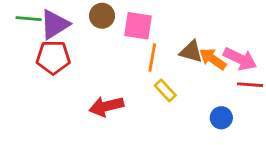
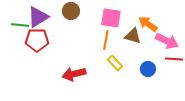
green line: (29, 19) -> (20, 25), moved
pink square: (138, 26) -> (111, 18), moved
orange arrow: (213, 59) -> (148, 24), moved
blue circle: (221, 118) -> (148, 69), moved

